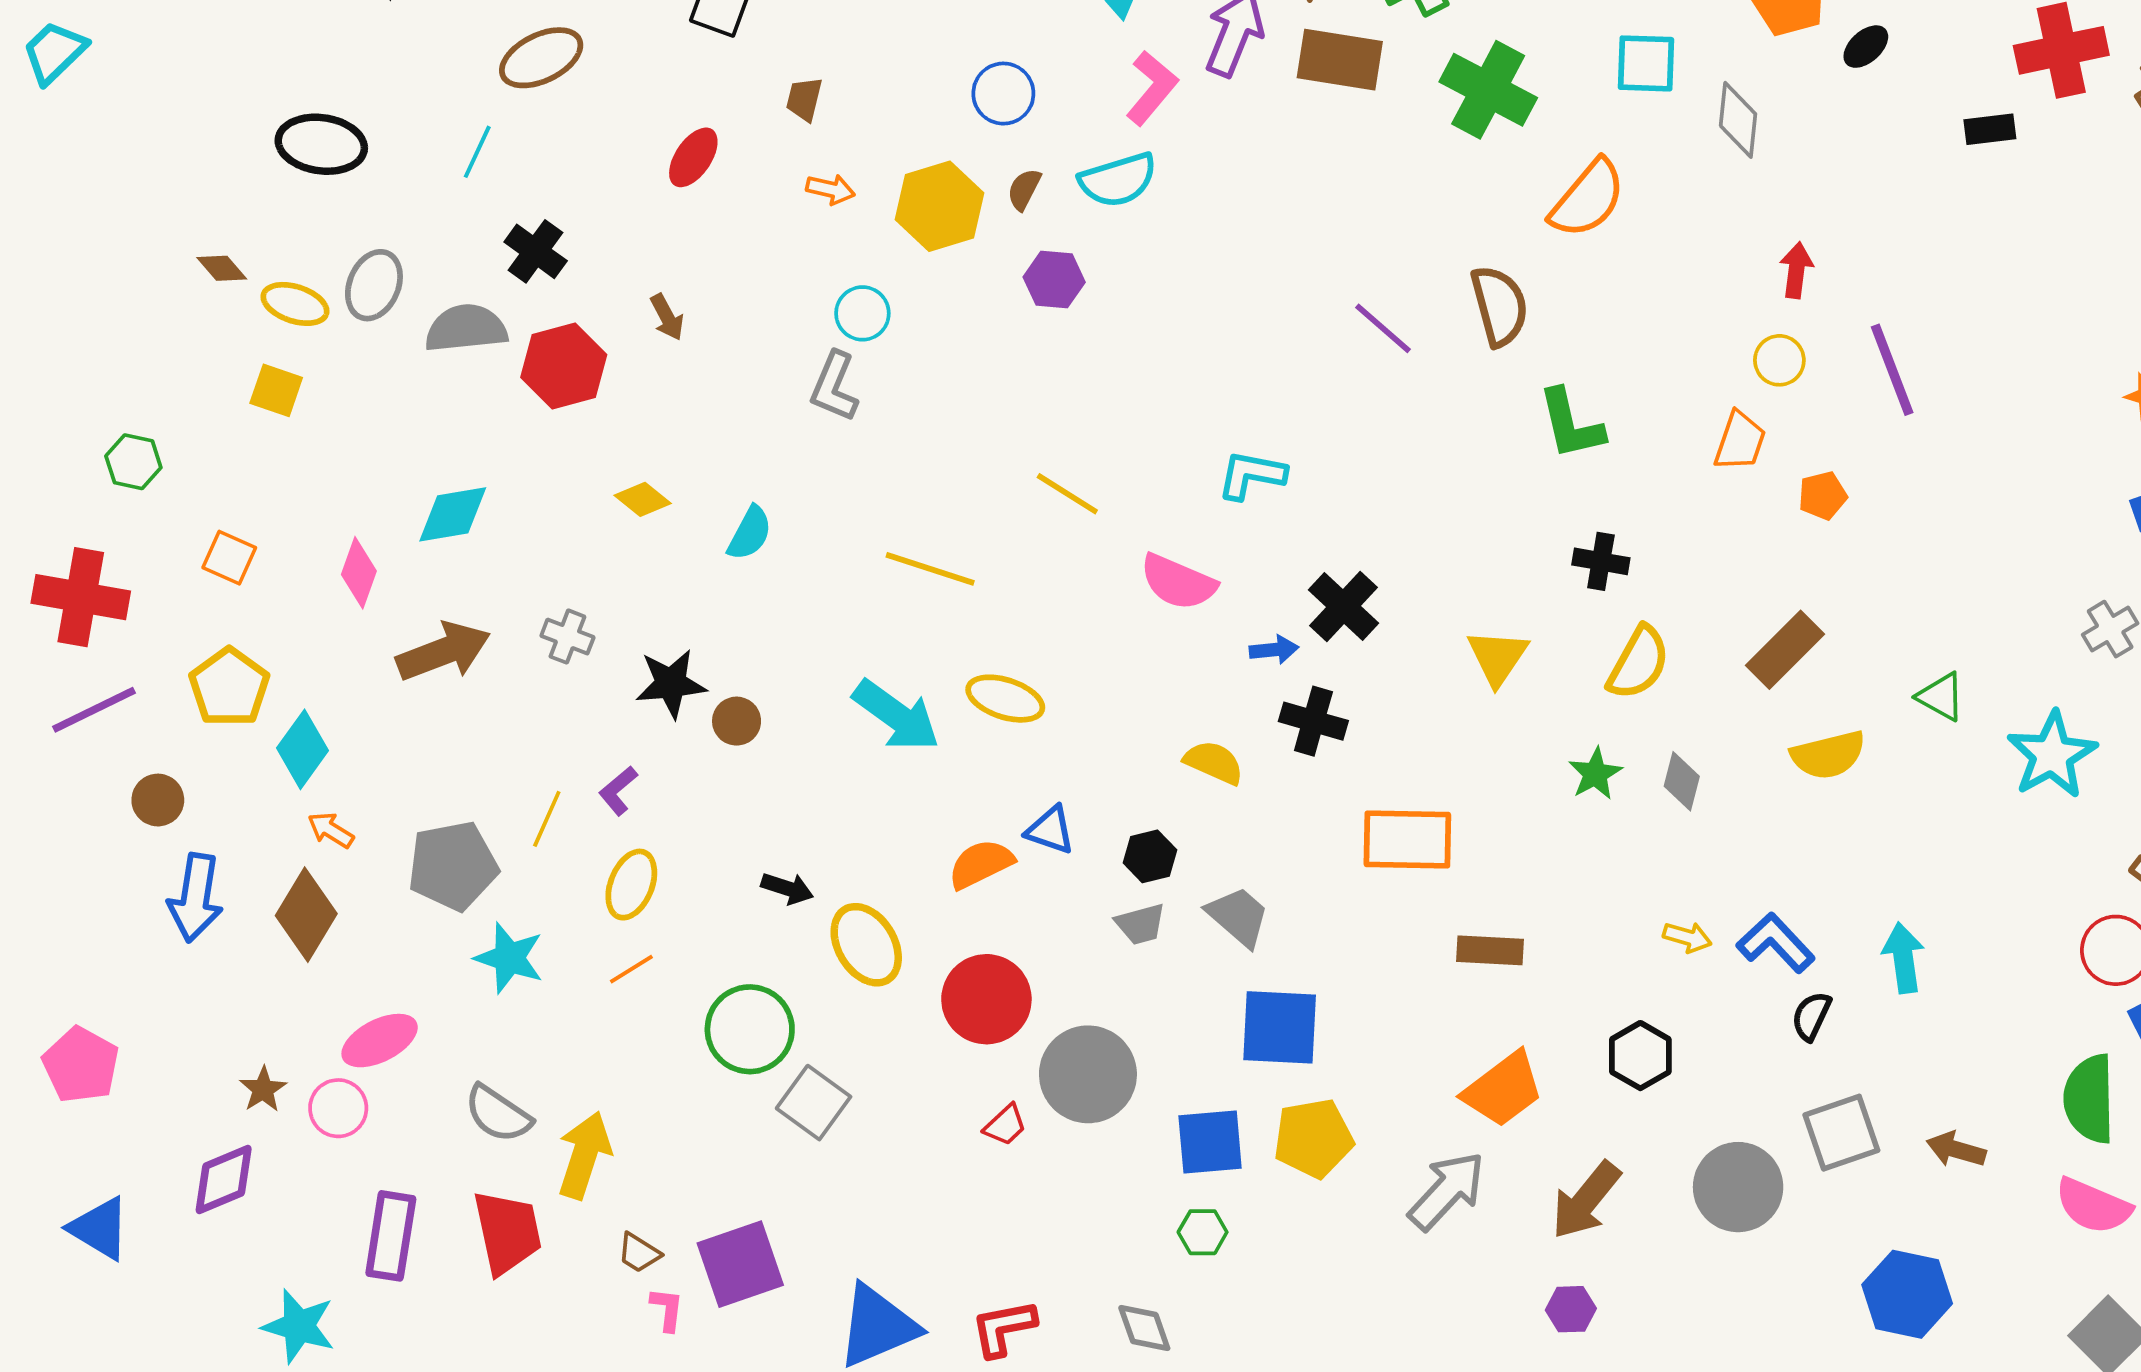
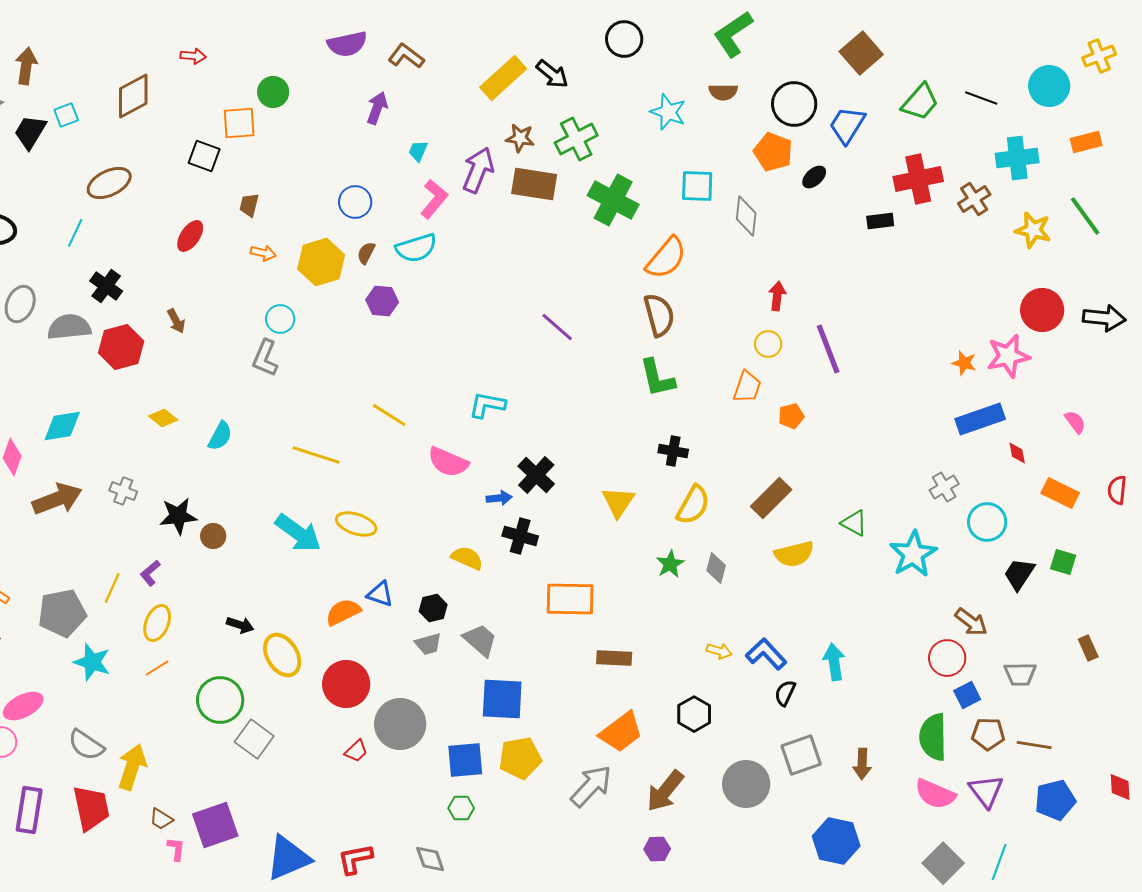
brown semicircle: (1499, 306) -> (659, 315), moved
brown arrow: (1956, 1150) -> (862, 764), turned -104

